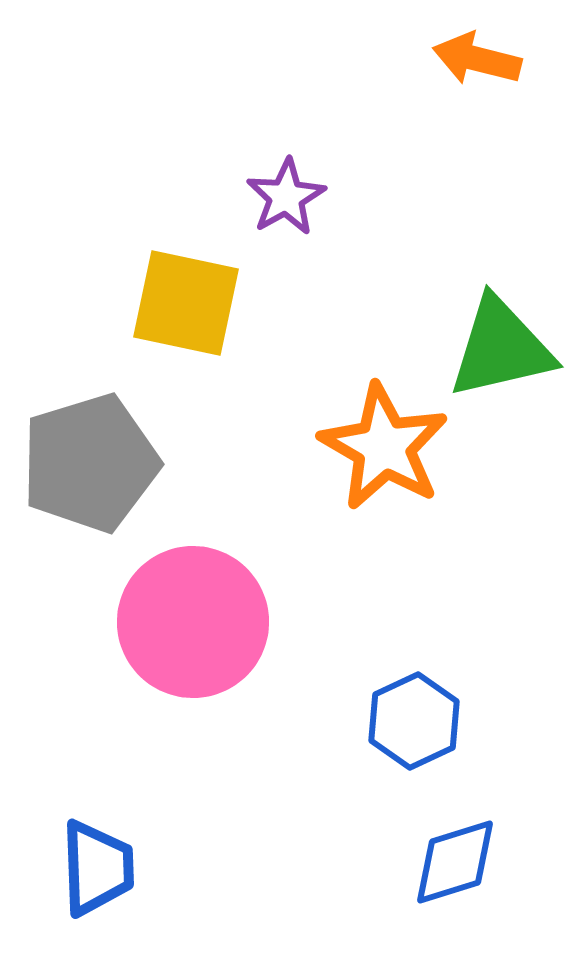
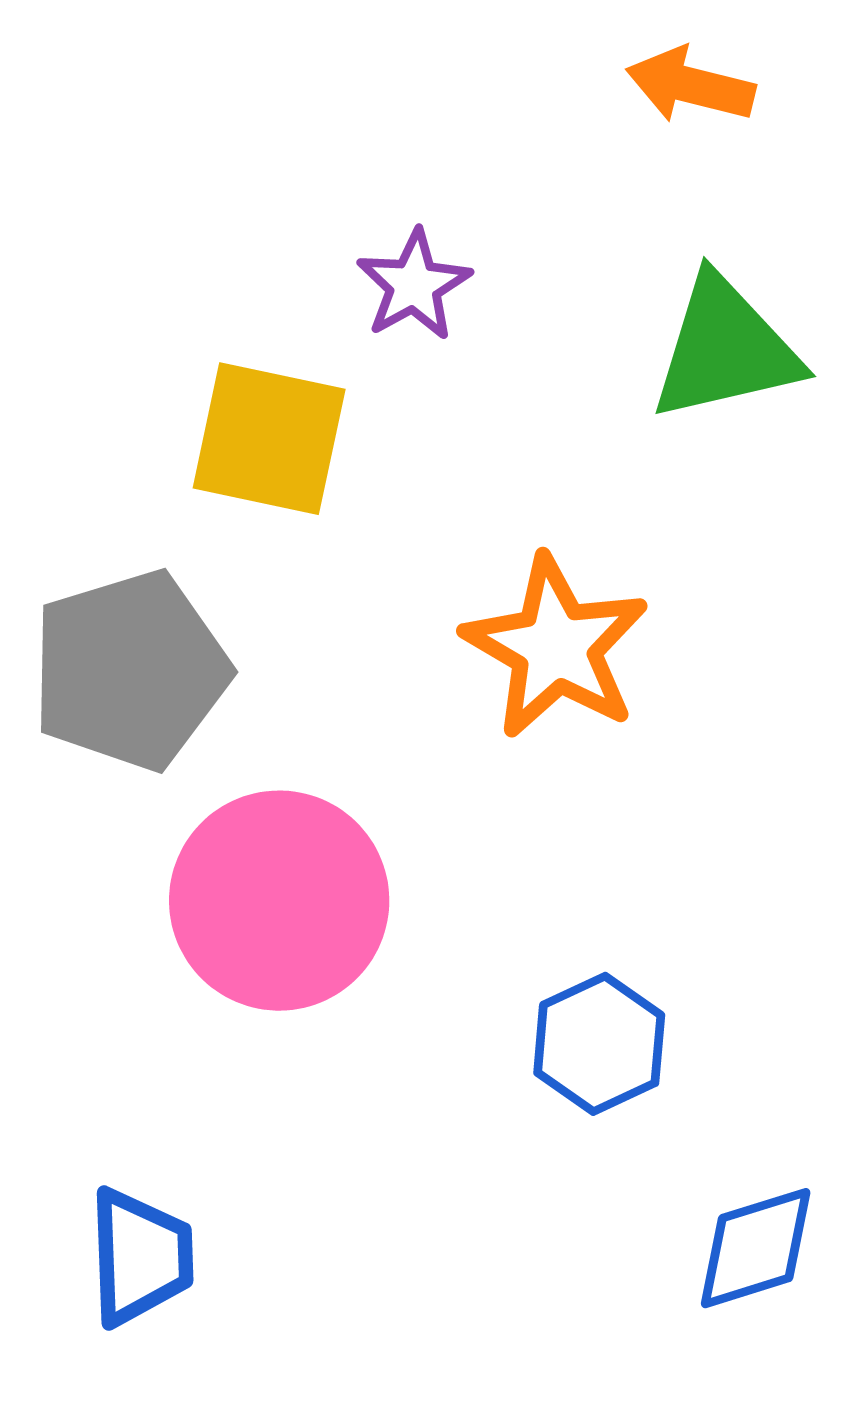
green triangle: (501, 348) -> (725, 349), moved
blue diamond: (455, 862) -> (756, 1248), moved

